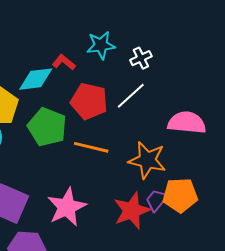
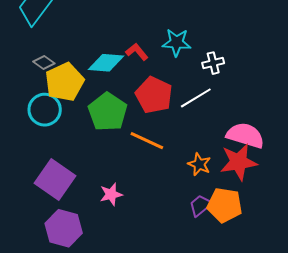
orange star: (147, 160) -> (199, 164), size x0.6
pink star: (67, 207) -> (111, 194), size x0.6
red star: (132, 211) -> (239, 162), moved

